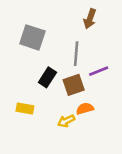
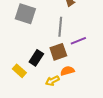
black rectangle: (47, 77) -> (36, 58), moved
yellow rectangle: (25, 109) -> (19, 71), turned 32

